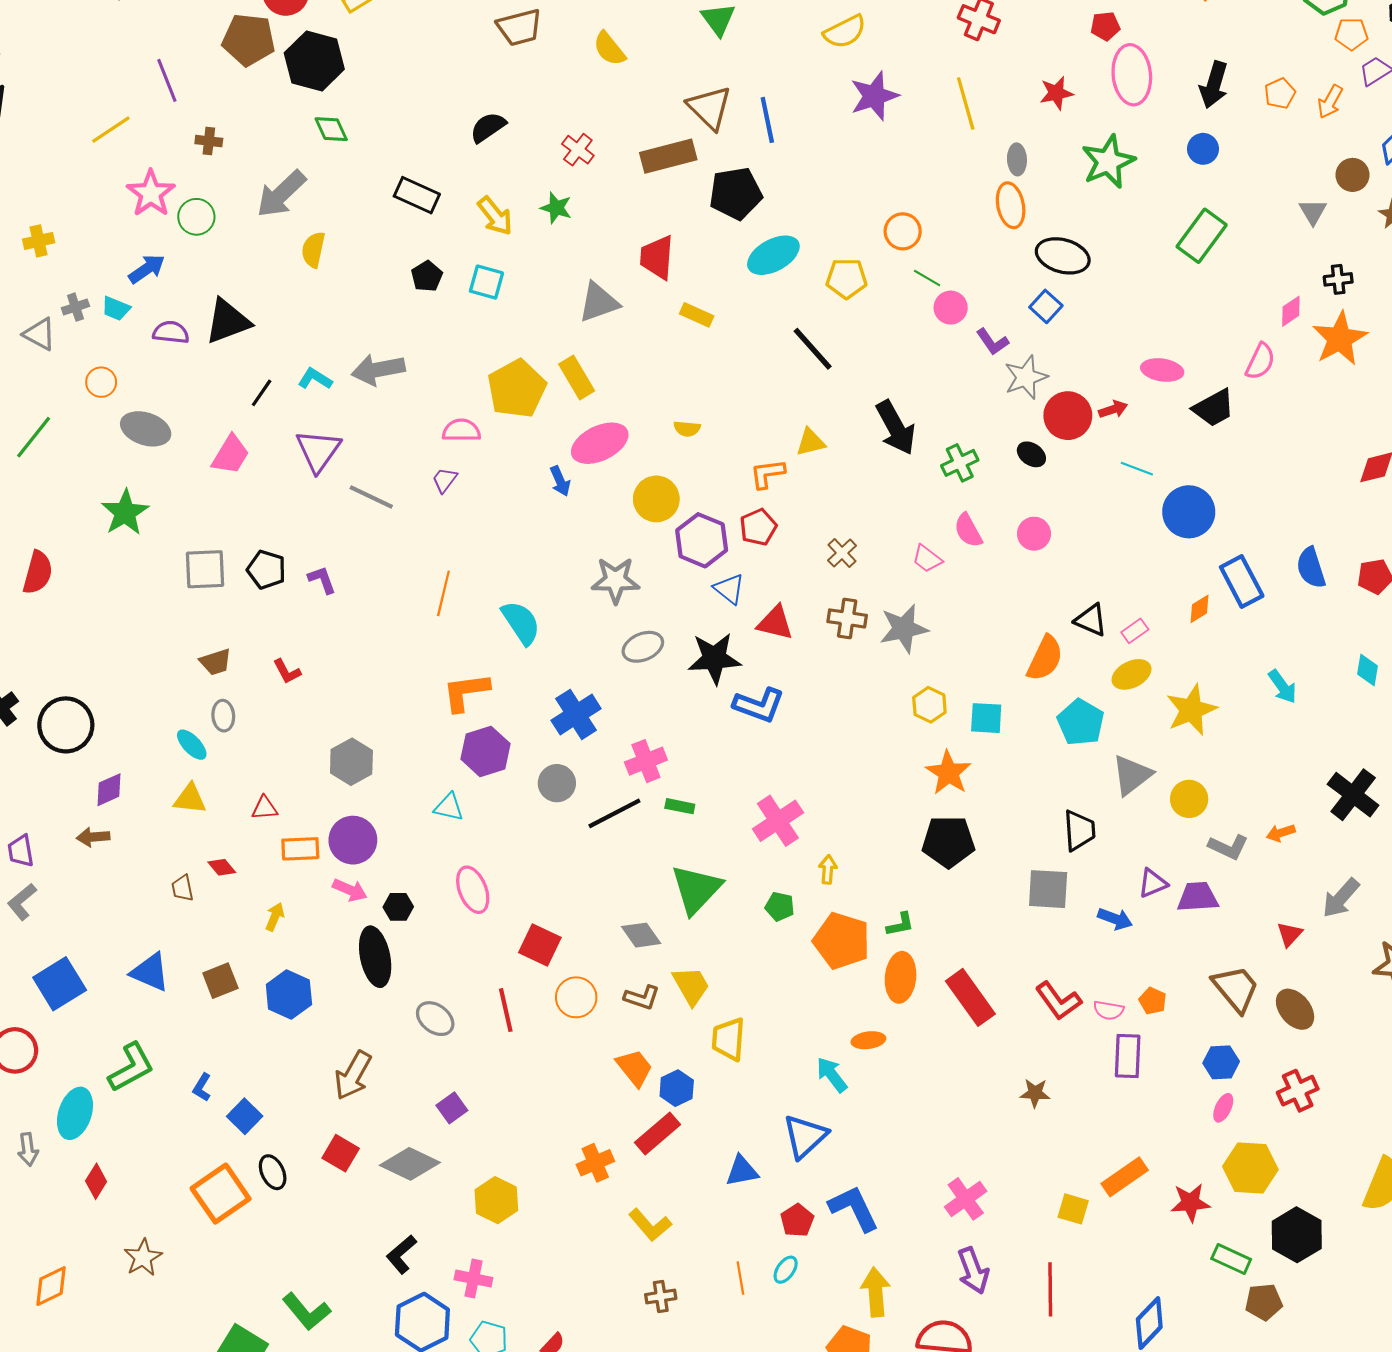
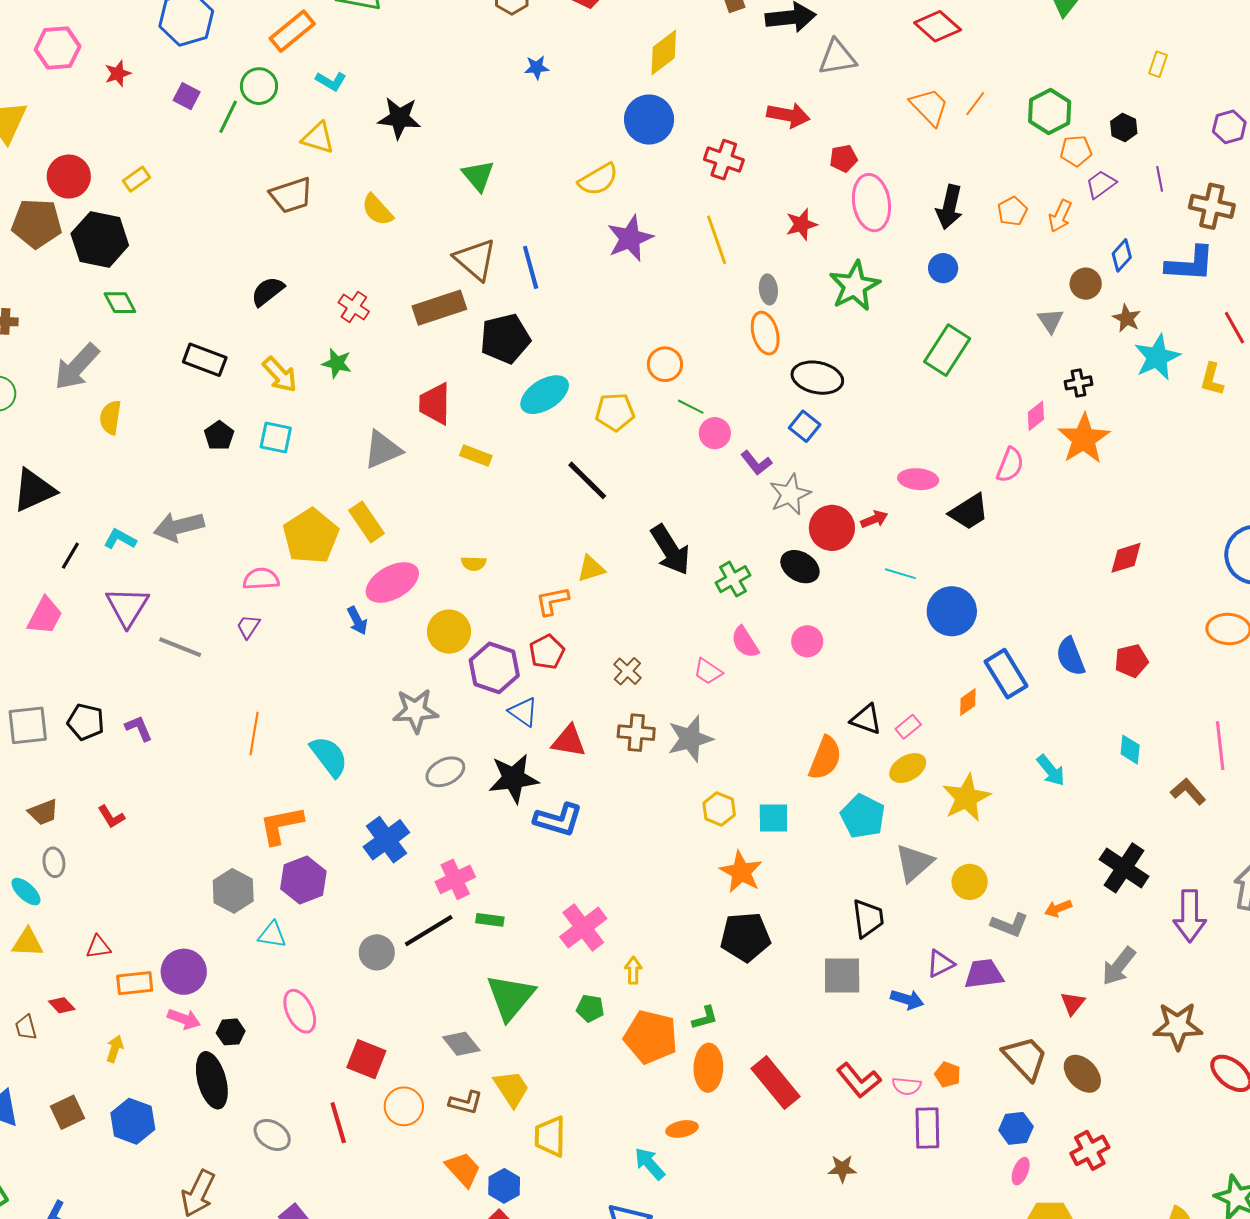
black ellipse: (1031, 454) -> (800, 567), size x1.4
gray hexagon: (351, 762) -> (233, 891), moved
gray circle: (557, 783) -> (377, 952), moved

